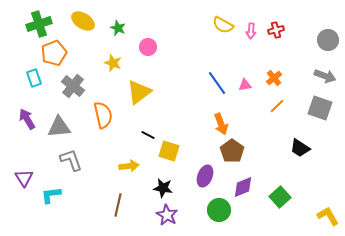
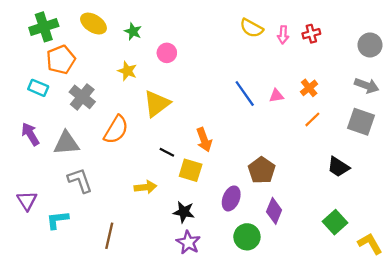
cyan rectangle: (34, 78) -> (38, 88), turned -48
orange semicircle: (103, 115) -> (116, 130), turned 44
orange arrow: (221, 124) -> (204, 140), moved
purple diamond: (243, 187) -> (274, 211), turned -45
green square: (280, 197) -> (335, 222), moved
brown line: (118, 205) -> (109, 236), moved

